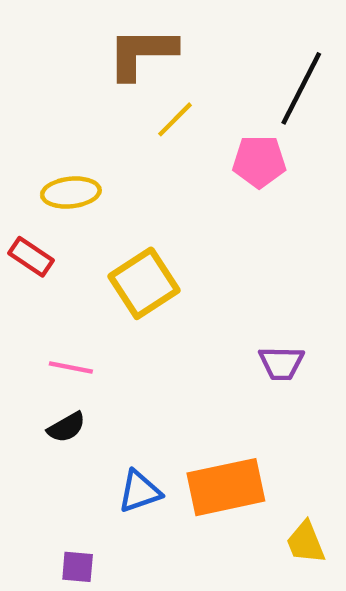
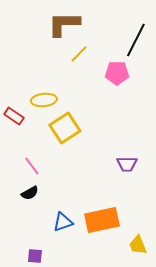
yellow ellipse: (71, 193) -> (44, 100), moved
pink line: (71, 367) -> (32, 166), turned 42

